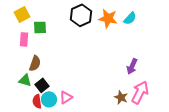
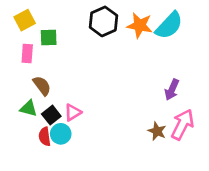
cyan semicircle: (130, 18) -> (169, 25), size x1.6
brown semicircle: (35, 63) -> (42, 86), turned -56
pink triangle: (66, 97) -> (73, 112), moved

